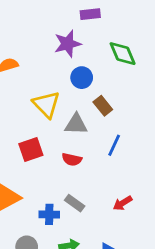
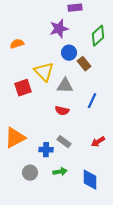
green diamond: (123, 54) -> (98, 36), turned 70
brown rectangle: (103, 106) -> (84, 64), moved
red square: (31, 150) -> (23, 88), moved

